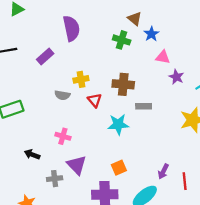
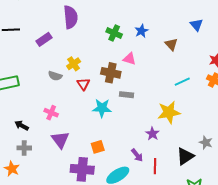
brown triangle: (135, 19) -> (171, 44), moved
pink triangle: (163, 57) -> (129, 59), moved
purple star: (176, 77) -> (152, 134), moved
yellow cross: (81, 79) -> (74, 64), turned -32
purple arrow: (163, 171) -> (137, 155), turned -72
gray cross: (55, 179) -> (24, 148), moved

